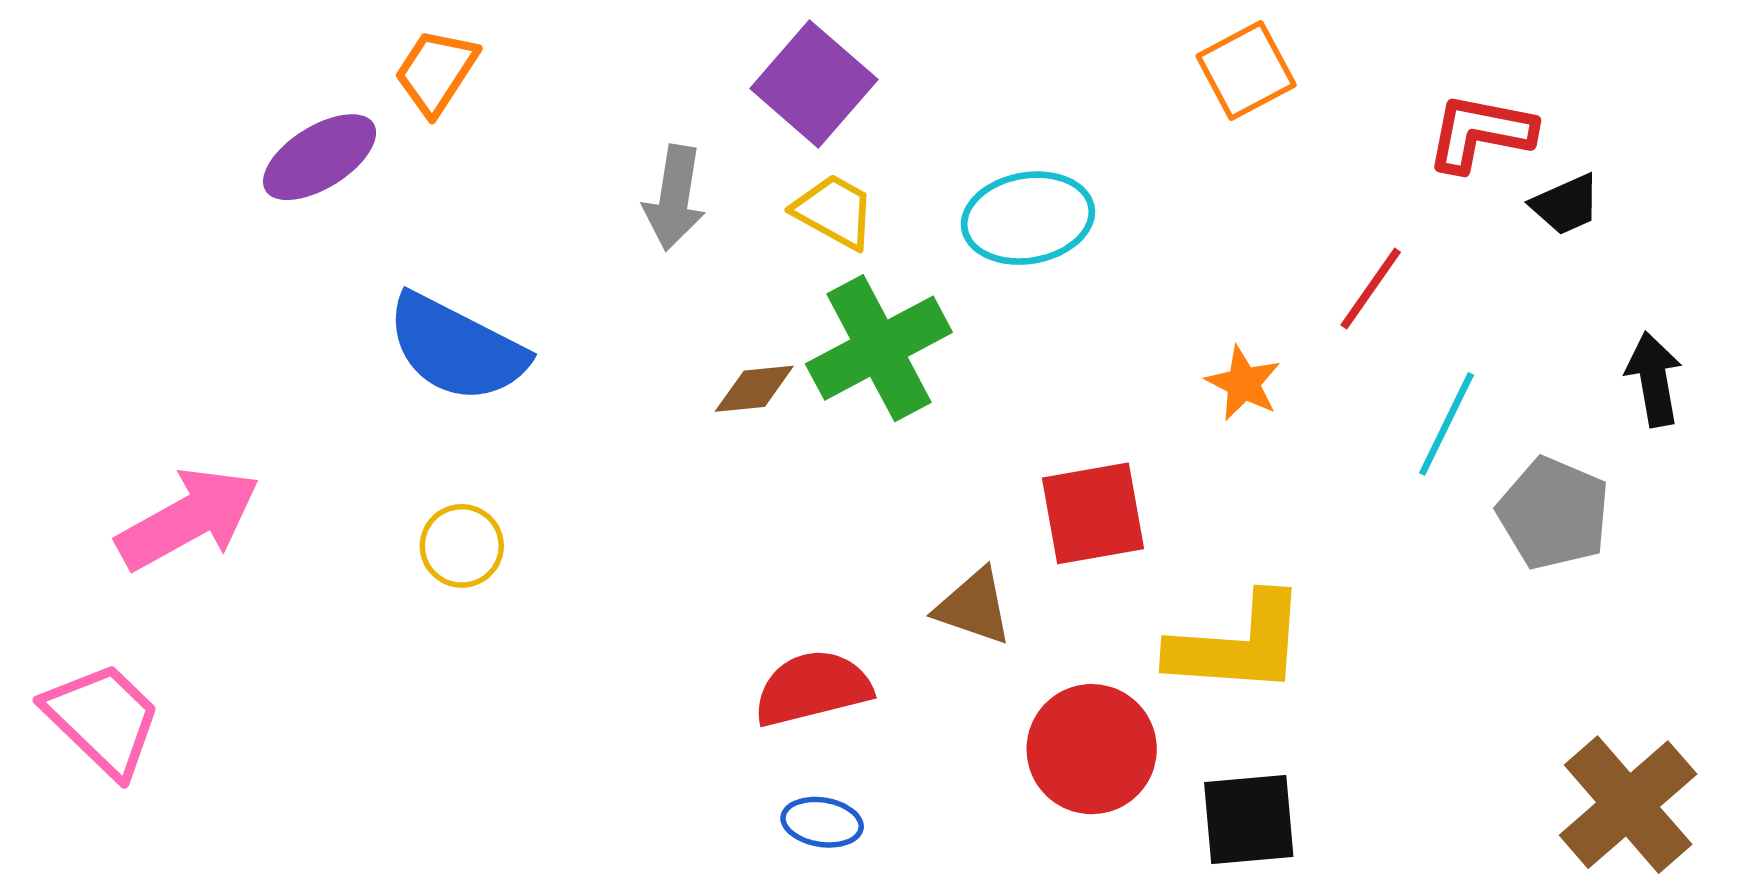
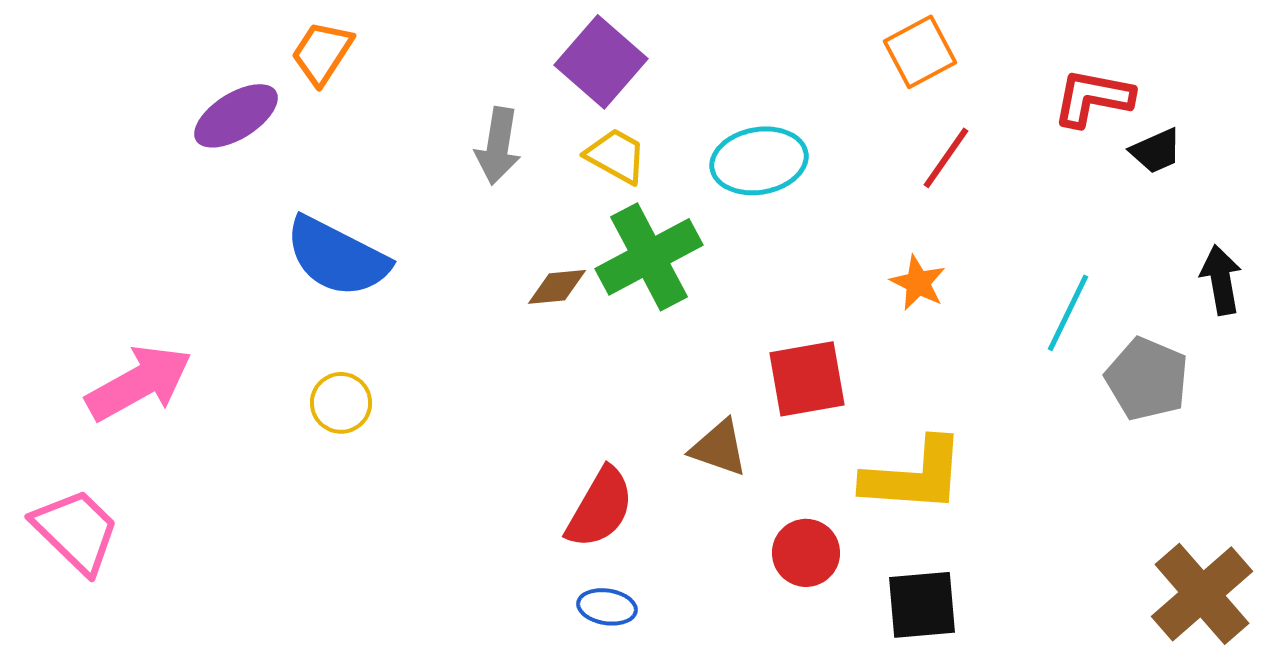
red line: (1371, 289) -> (946, 158), moved
red semicircle: (813, 688) -> (600, 508), turned 134
red circle: (1092, 749) -> (806, 553), size x0.7

